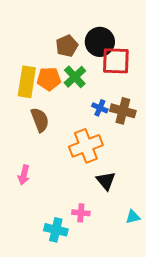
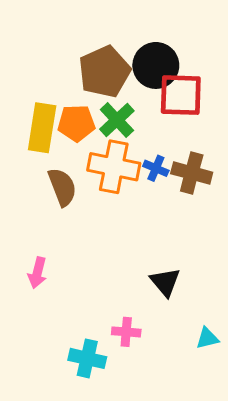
brown pentagon: (67, 46) -> (104, 72), size x1.5
orange cross: (86, 146) -> (114, 167), moved, turned 32

